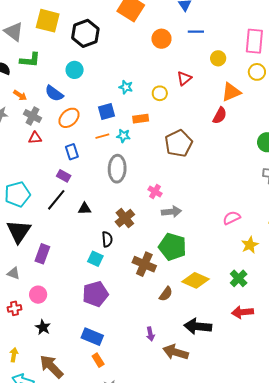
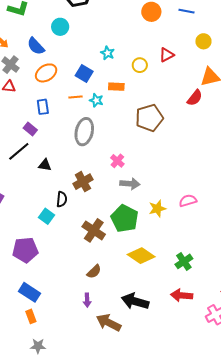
blue square: (106, 111) -> (84, 73), turned 36
yellow star: (250, 245) -> (157, 209), moved
purple pentagon: (95, 294) -> (25, 250), moved
brown semicircle: (166, 294) -> (94, 272), moved

